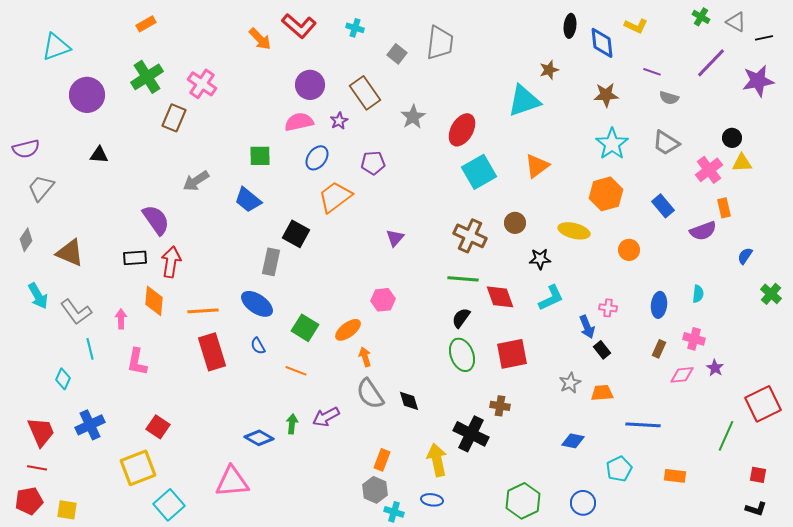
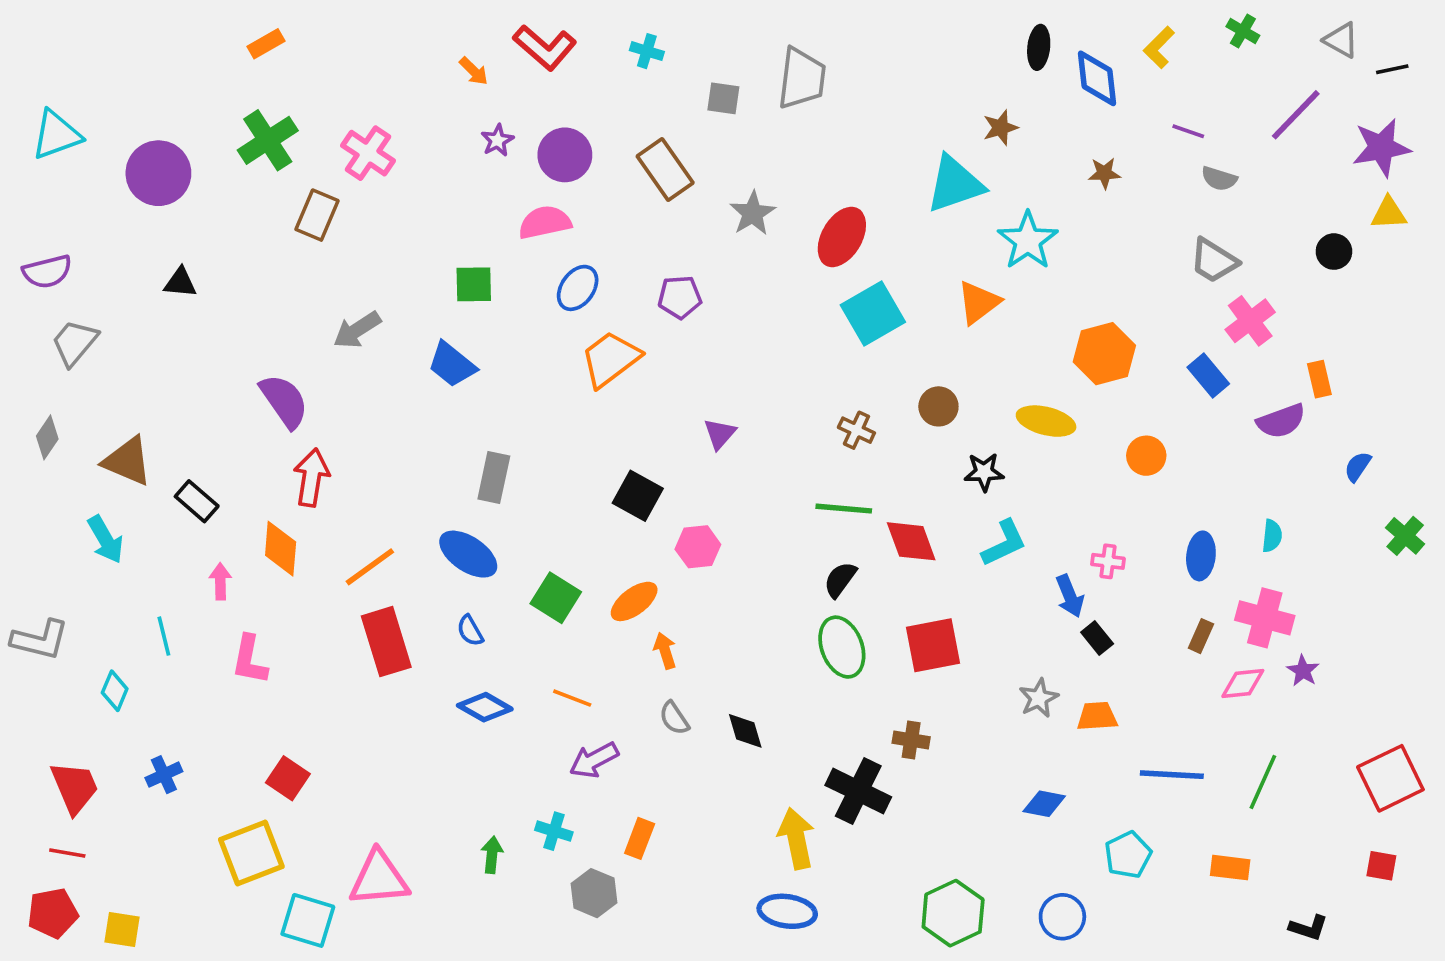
green cross: (701, 17) -> (1243, 31), moved
yellow L-shape: (636, 26) -> (1159, 47), turned 110
orange arrow: (260, 39) -> (474, 71), size x0.7
cyan triangle: (56, 47) -> (56, 135), moved
gray square: (397, 54) -> (723, 98), turned -30
brown star: (606, 95) -> (1104, 173), size x0.7
purple star: (339, 121) -> (497, 140), moved
cyan star: (612, 144) -> (1028, 241), moved
yellow triangle: (742, 163) -> (1389, 213), moved
pink cross: (709, 170) -> (1250, 321), moved
black square: (296, 234) -> (638, 496), moved
brown cross: (470, 236) -> (856, 430), size x0.6
black rectangle: (135, 258) -> (197, 501), moved, turned 45
cyan arrow: (38, 296) -> (106, 539), moved
orange line: (203, 311) -> (370, 567), turned -32
gray L-shape: (76, 312) -> (40, 640), moved, turned -40
pink cross: (694, 339) -> (1265, 618), size x1.4
orange line: (296, 371) -> (572, 698), moved
gray semicircle: (370, 394) -> (674, 718), size x0.6
red square: (763, 404) -> (1390, 778), moved
green arrow: (292, 424) -> (492, 855), moved
blue cross: (90, 425) -> (164, 775), size x0.7
green line: (726, 436) -> (1263, 782), moved
blue diamond: (259, 438) -> (485, 707), moved
orange rectangle: (382, 460) -> (640, 838), moved
pink triangle: (232, 482) -> (379, 879), moved
gray hexagon: (375, 490) -> (594, 893), moved
blue ellipse: (432, 500) -> (787, 911), size x1.4
cyan square: (169, 505) -> (308, 920), turned -32
black L-shape: (756, 509) -> (1308, 928), moved
cyan cross: (394, 512) -> (554, 831), moved

